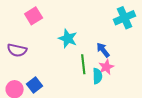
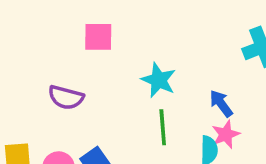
pink square: (34, 16) -> (98, 37), turned 30
green line: (83, 64) -> (163, 127), moved

